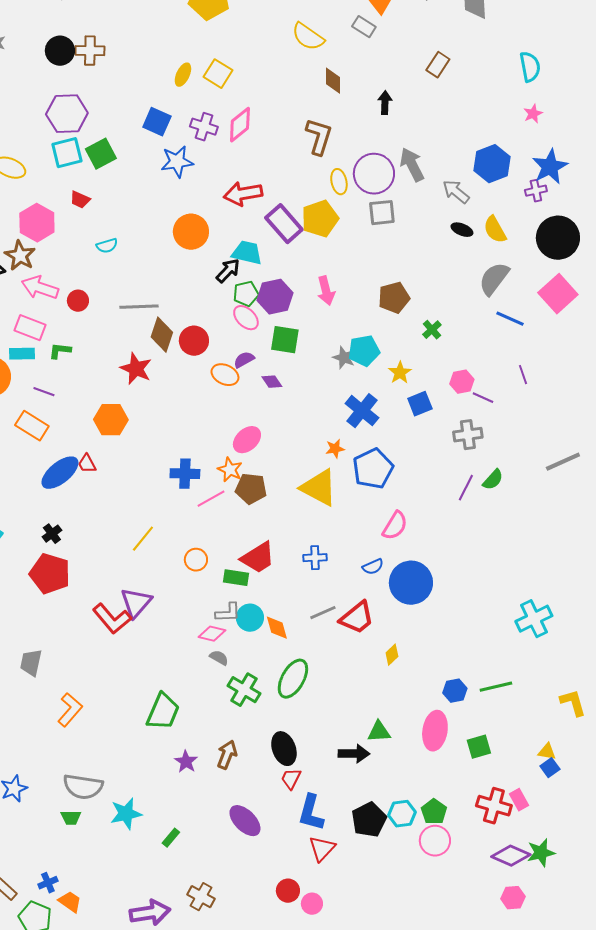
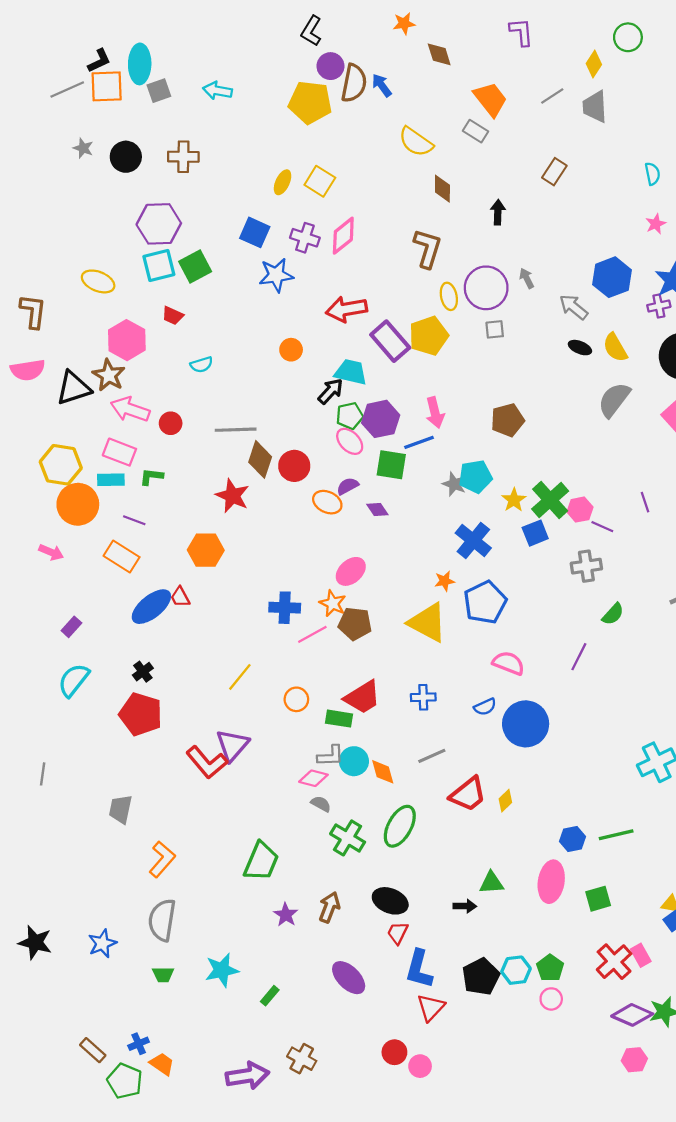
black circle: (60, 51) -> (126, 157), moved
cyan semicircle: (530, 67) -> (652, 174), size x0.7
gray arrow: (412, 165) -> (527, 278), size x0.6
gray square: (382, 213) -> (495, 329), size x0.7
orange circle: (191, 232) -> (291, 350), size x0.6
blue line: (510, 319) -> (419, 442), moved, turned -44
green cross: (432, 330) -> (550, 500), moved, size x1.8
purple line: (466, 488) -> (579, 657), moved
pink semicircle: (395, 526) -> (509, 663), turned -100
red trapezoid: (357, 618) -> (468, 794), moved
black ellipse: (284, 749) -> (390, 901), turned -48
black arrow: (354, 754) -> (465, 906), size x0.7
gray semicircle: (83, 787) -> (162, 920), moved, turned 90
red cross: (494, 806) -> (614, 962), turned 32
pink circle: (435, 841) -> (551, 999), size x0.7

